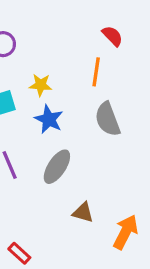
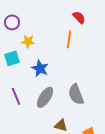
yellow star: (41, 85) -> (28, 41), moved
gray semicircle: (108, 119) -> (76, 94), moved

